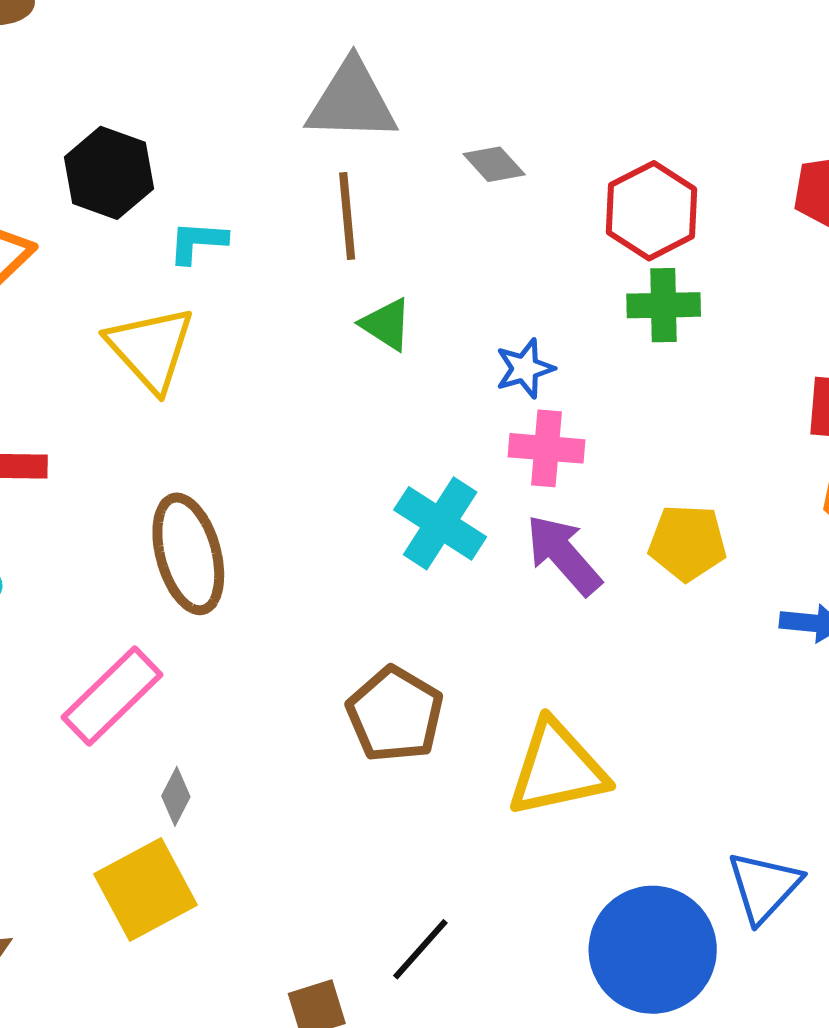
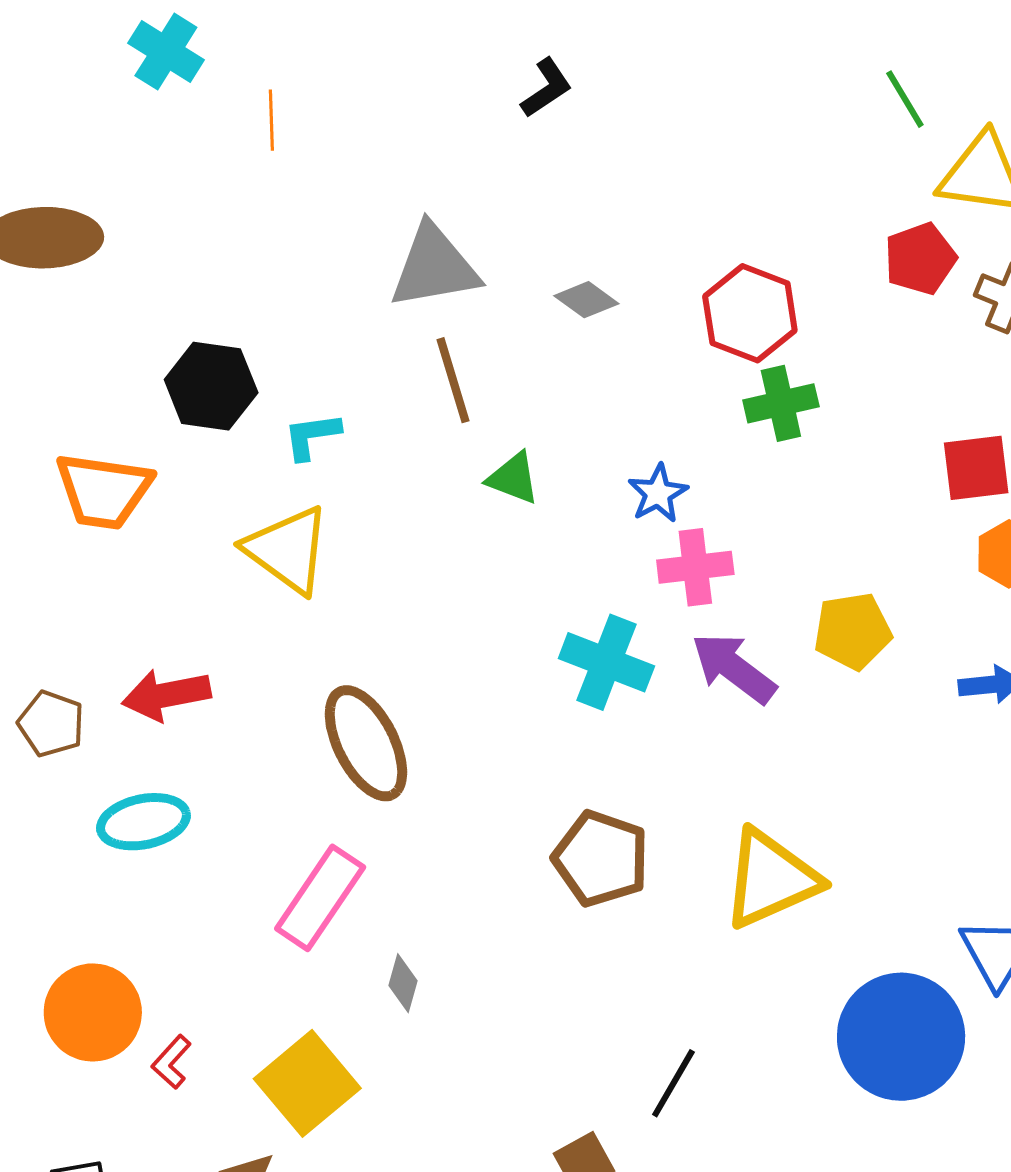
yellow square: (146, 890) -> (307, 1083), moved

